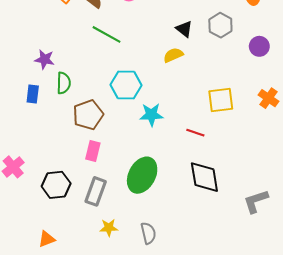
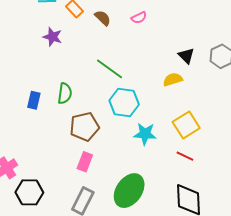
green line: (106, 34) -> (109, 69), moved
purple star: (45, 59) -> (52, 37), moved
yellow square: (221, 100) -> (186, 125), moved, turned -32
black hexagon: (56, 185) -> (29, 192), moved

